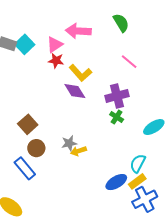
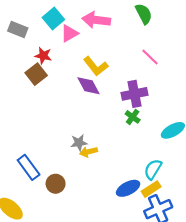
cyan square: (25, 44) -> (53, 19), moved
red star: (56, 61) -> (43, 56), moved
brown square: (28, 124) -> (36, 74), moved
brown circle: (36, 148) -> (56, 184), moved

